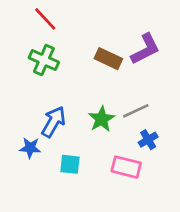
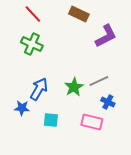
brown rectangle: (108, 59) -> (79, 14), moved
blue cross: (148, 140) -> (108, 102), turned -32

